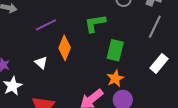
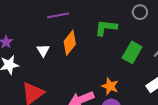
green rectangle: (115, 50) -> (132, 52), moved
orange star: (115, 78) -> (110, 86), turned 30

